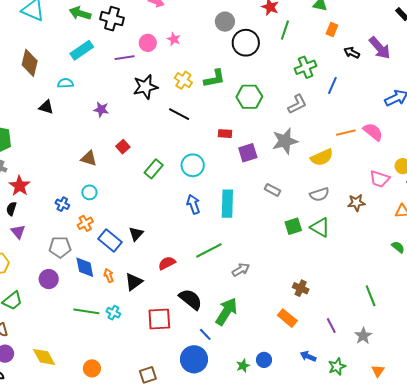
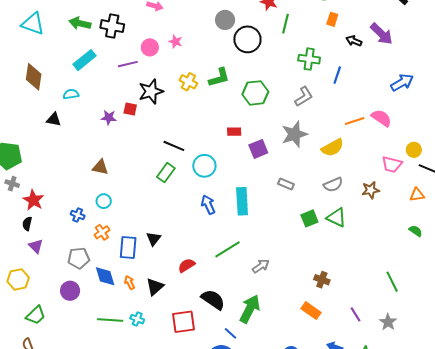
green cross: (306, 67) -> (309, 59), turned 35
black line: (179, 114) -> (174, 146), moved
red square: (123, 147) -> (130, 109), moved, turned -32
blue rectangle: (110, 241) -> (128, 247), turned 60

